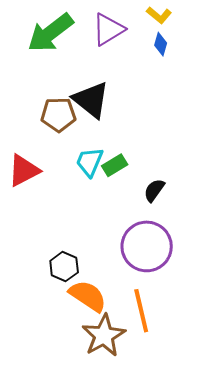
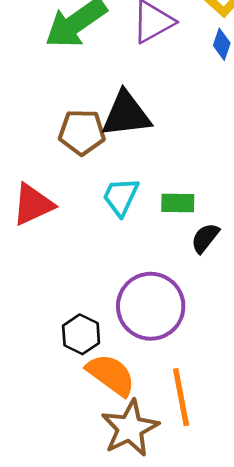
black triangle: (91, 100) -> (126, 114), turned -48
green rectangle: (115, 165) -> (178, 203), moved, turned 30
purple circle: (147, 246) -> (151, 306), moved

